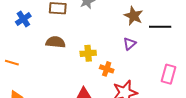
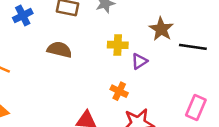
purple triangle: (130, 44) -> (139, 61), moved
yellow cross: (88, 53) -> (118, 45), moved

